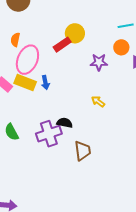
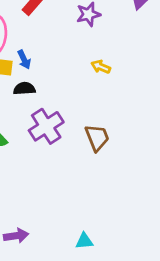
black semicircle: (65, 123) -> (24, 89), moved

